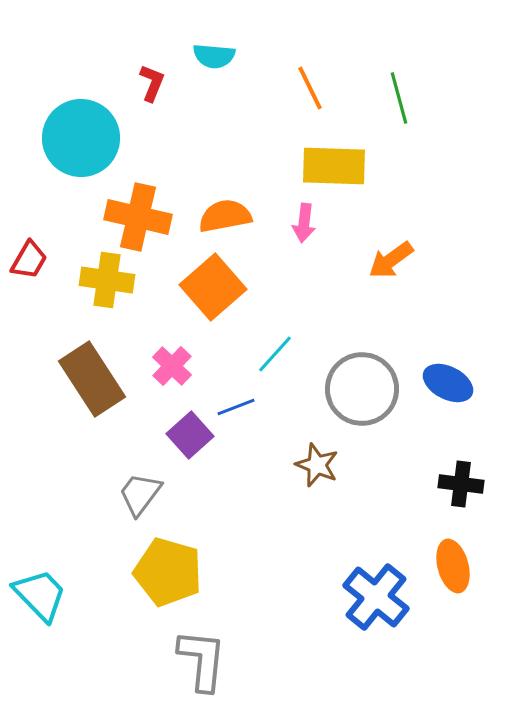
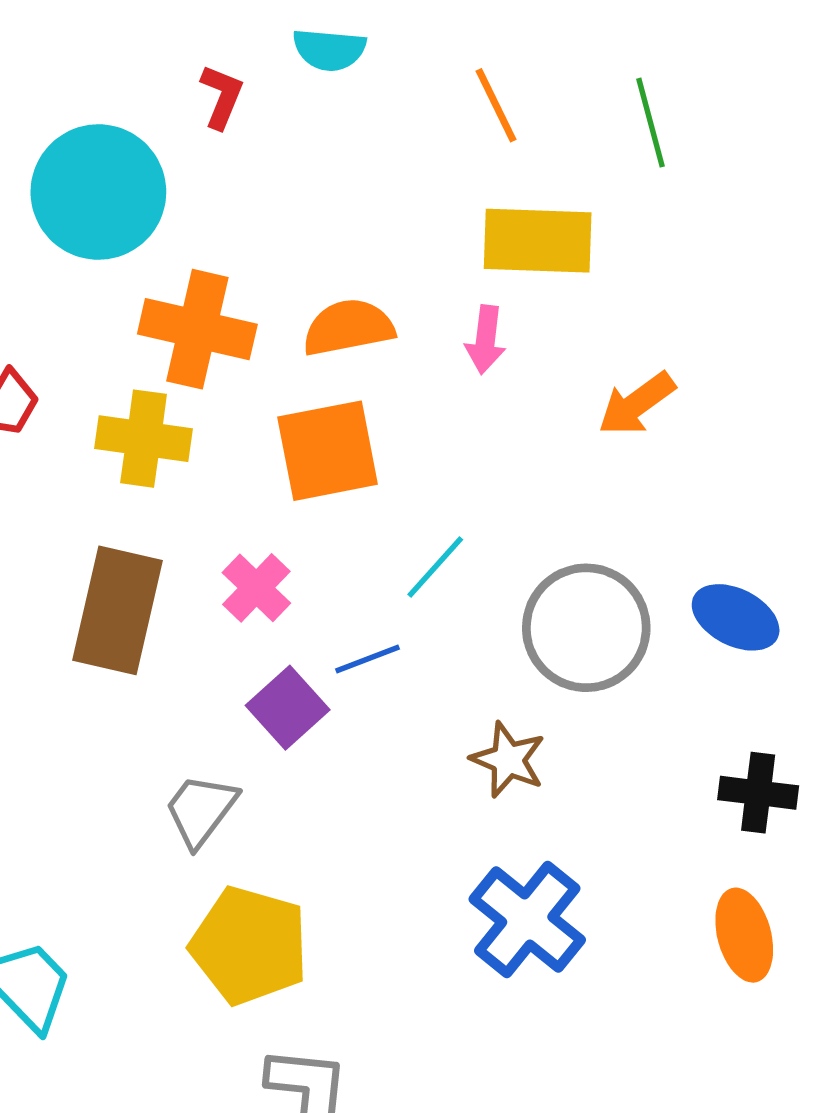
orange square: (213, 287) -> (328, 451), turned 30
brown rectangle: (92, 379) -> (117, 610), turned 46
blue cross: (376, 597) -> (527, 919), moved

